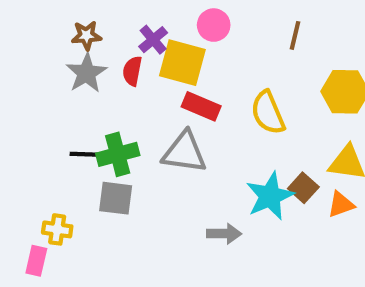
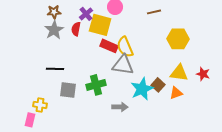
brown line: (295, 35) -> (154, 12), turned 64
yellow semicircle: (268, 113) -> (125, 47), moved
gray triangle: (184, 152) -> (123, 65), moved
green cross: (118, 154) -> (96, 85), moved

